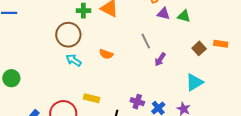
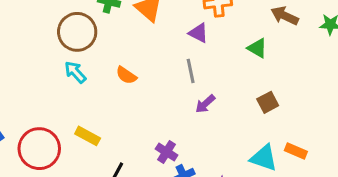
purple triangle: (163, 14) -> (198, 33), moved
orange rectangle: (221, 44) -> (296, 151), moved
cyan triangle: (194, 82) -> (264, 158), moved, turned 36
purple cross: (137, 102) -> (167, 152), moved

